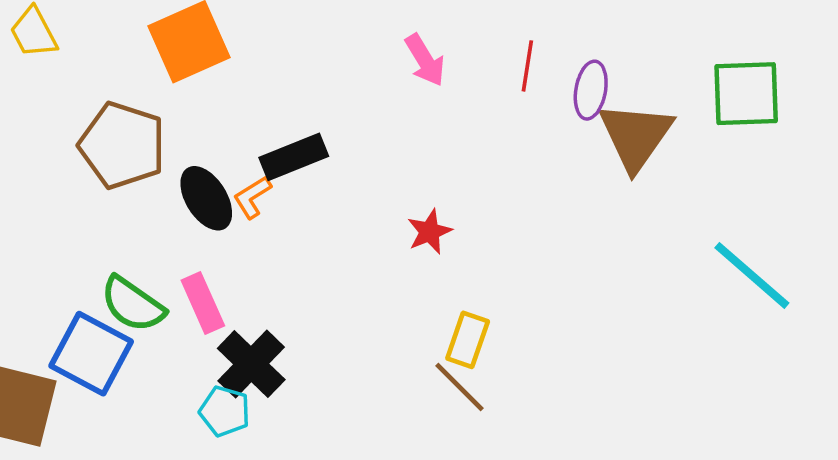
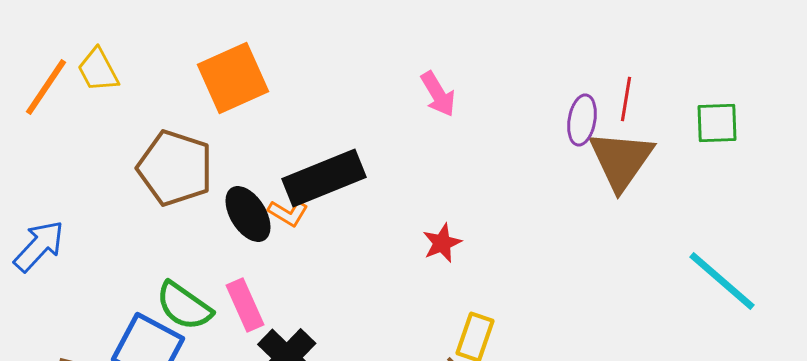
red line: (527, 66) -> (626, 99), moved
green square: (746, 94) -> (717, 123), size x0.7
black rectangle: (294, 157) -> (324, 178), size x1.4
orange L-shape: (252, 197) -> (288, 213), turned -117

